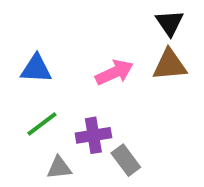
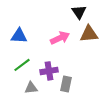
black triangle: (170, 23) -> (79, 12), moved
gray rectangle: (126, 160) -> (66, 84), turned 49

